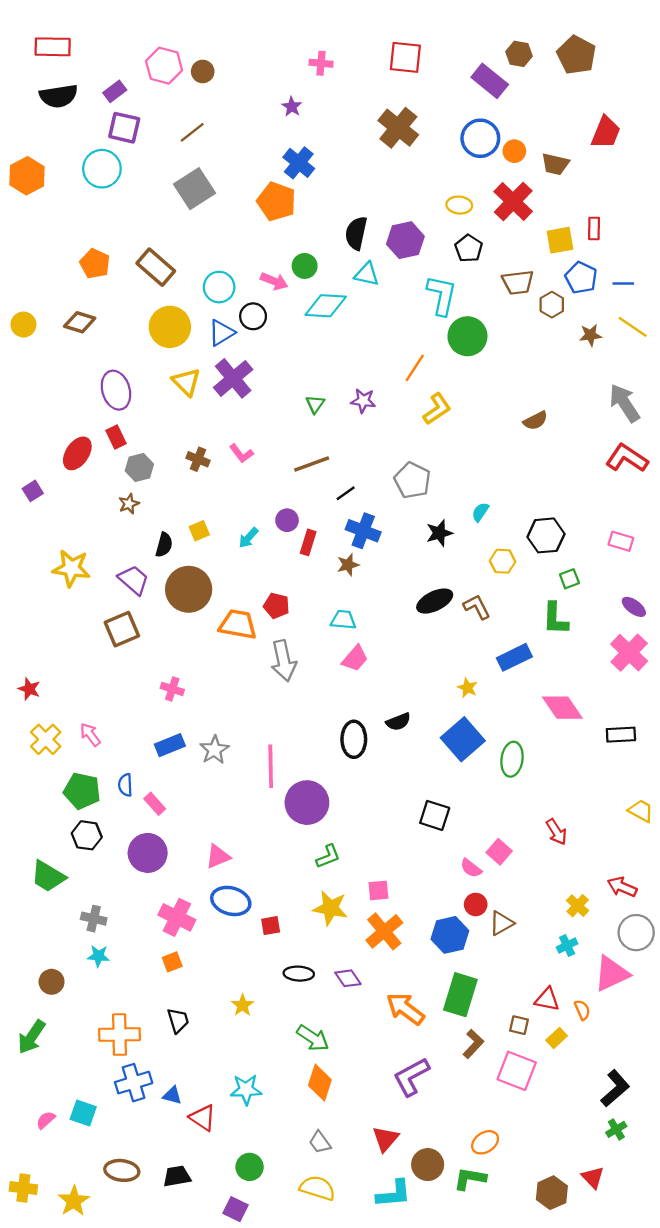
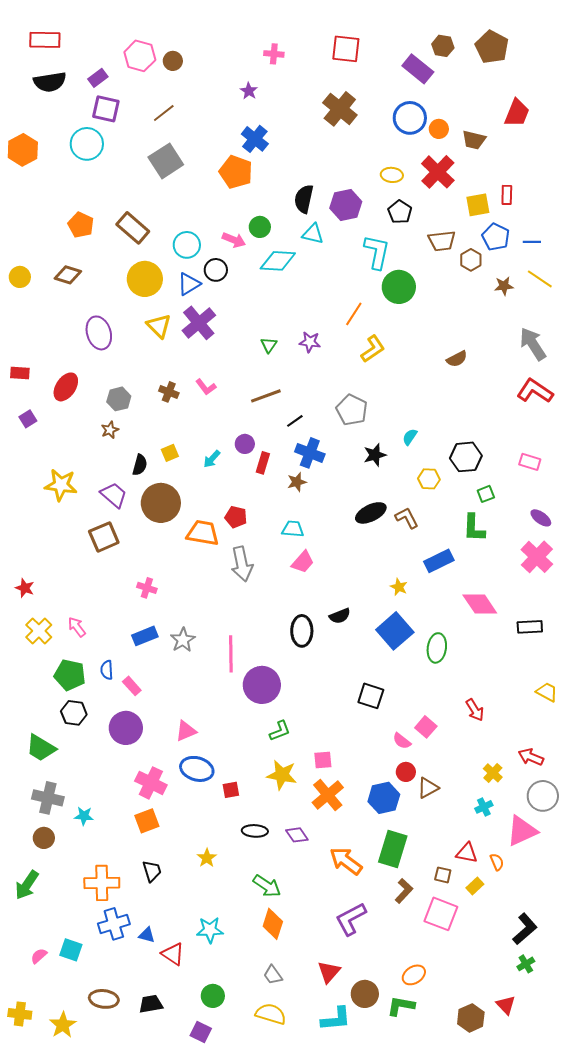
red rectangle: (116, 437) -> (20, 373), moved, turned -60
gray cross: (94, 919) -> (48, 798), moved, size x1.4
orange square: (172, 962) -> (147, 821), size x1.4

